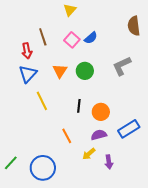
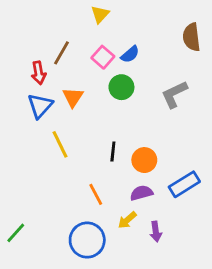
brown line: (43, 37) -> (61, 53), turned 48
orange triangle: (60, 71) -> (73, 97), moved
green circle: (85, 71) -> (121, 87), moved
blue circle: (43, 168) -> (87, 240), moved

